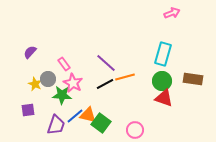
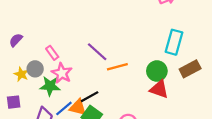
cyan rectangle: (163, 54) -> (174, 42), moved
brown rectangle: (193, 79) -> (190, 69), turned -36
black line: (105, 84) -> (90, 97), moved

